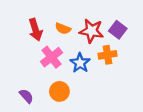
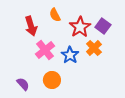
orange semicircle: (63, 29) -> (55, 15), moved, turned 40
red star: (91, 31) -> (80, 27), turned 30
orange cross: (107, 55) -> (94, 48), turned -35

